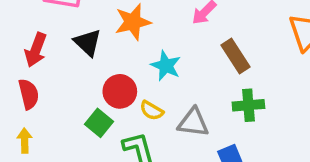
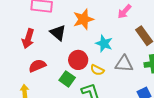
red semicircle: (29, 94) -> (37, 66), moved, turned -96
gray triangle: (193, 122) -> (124, 64), moved

